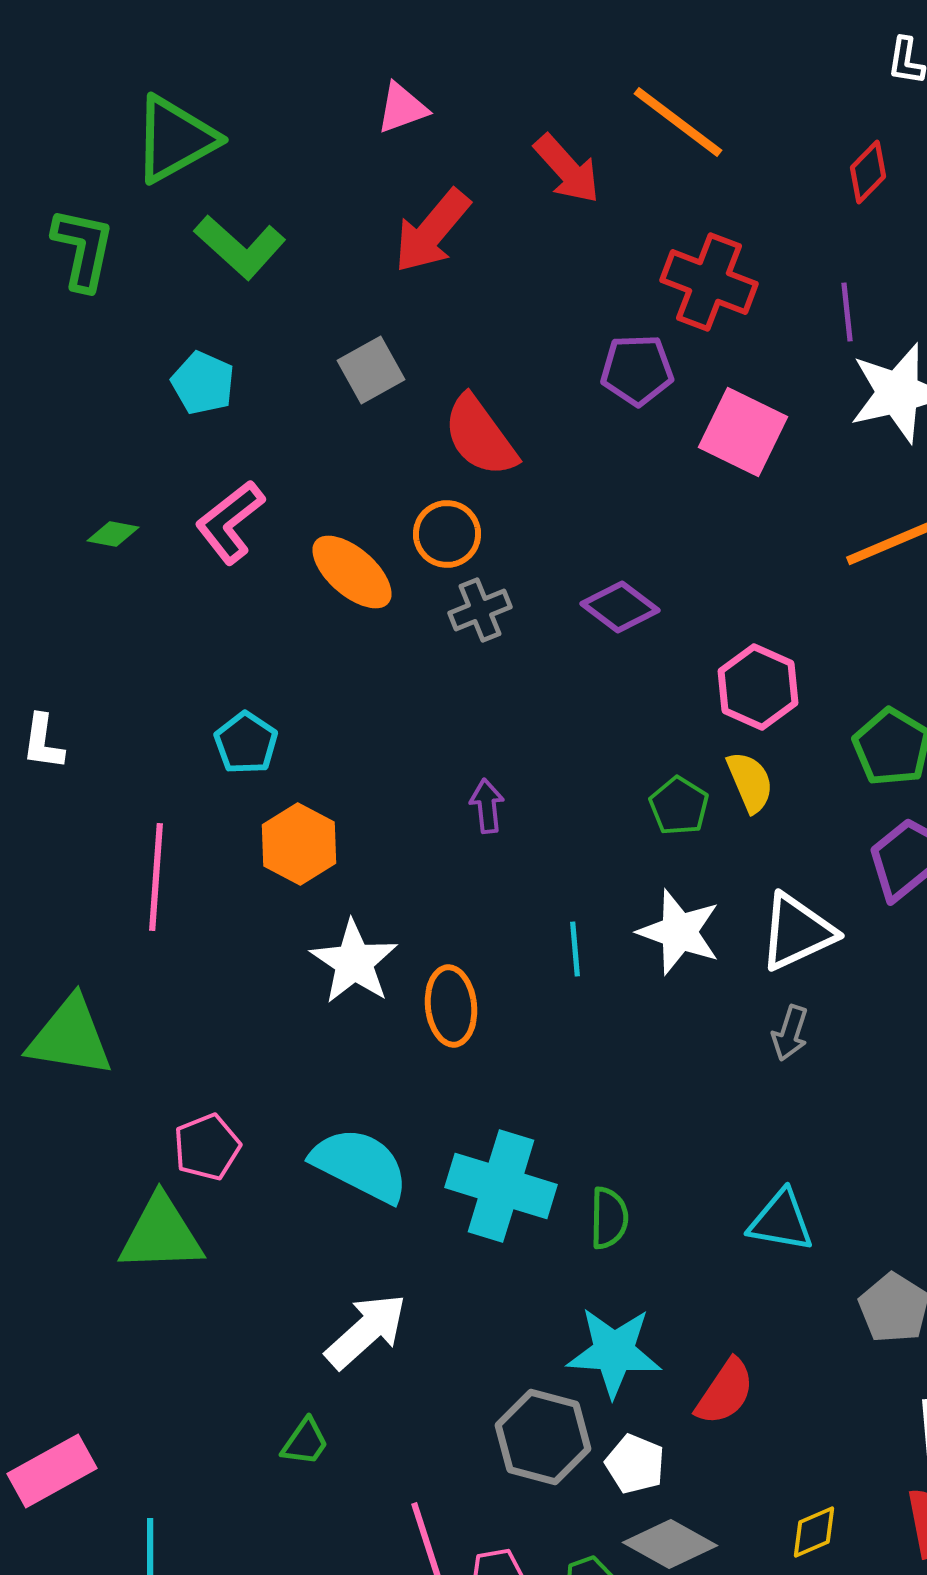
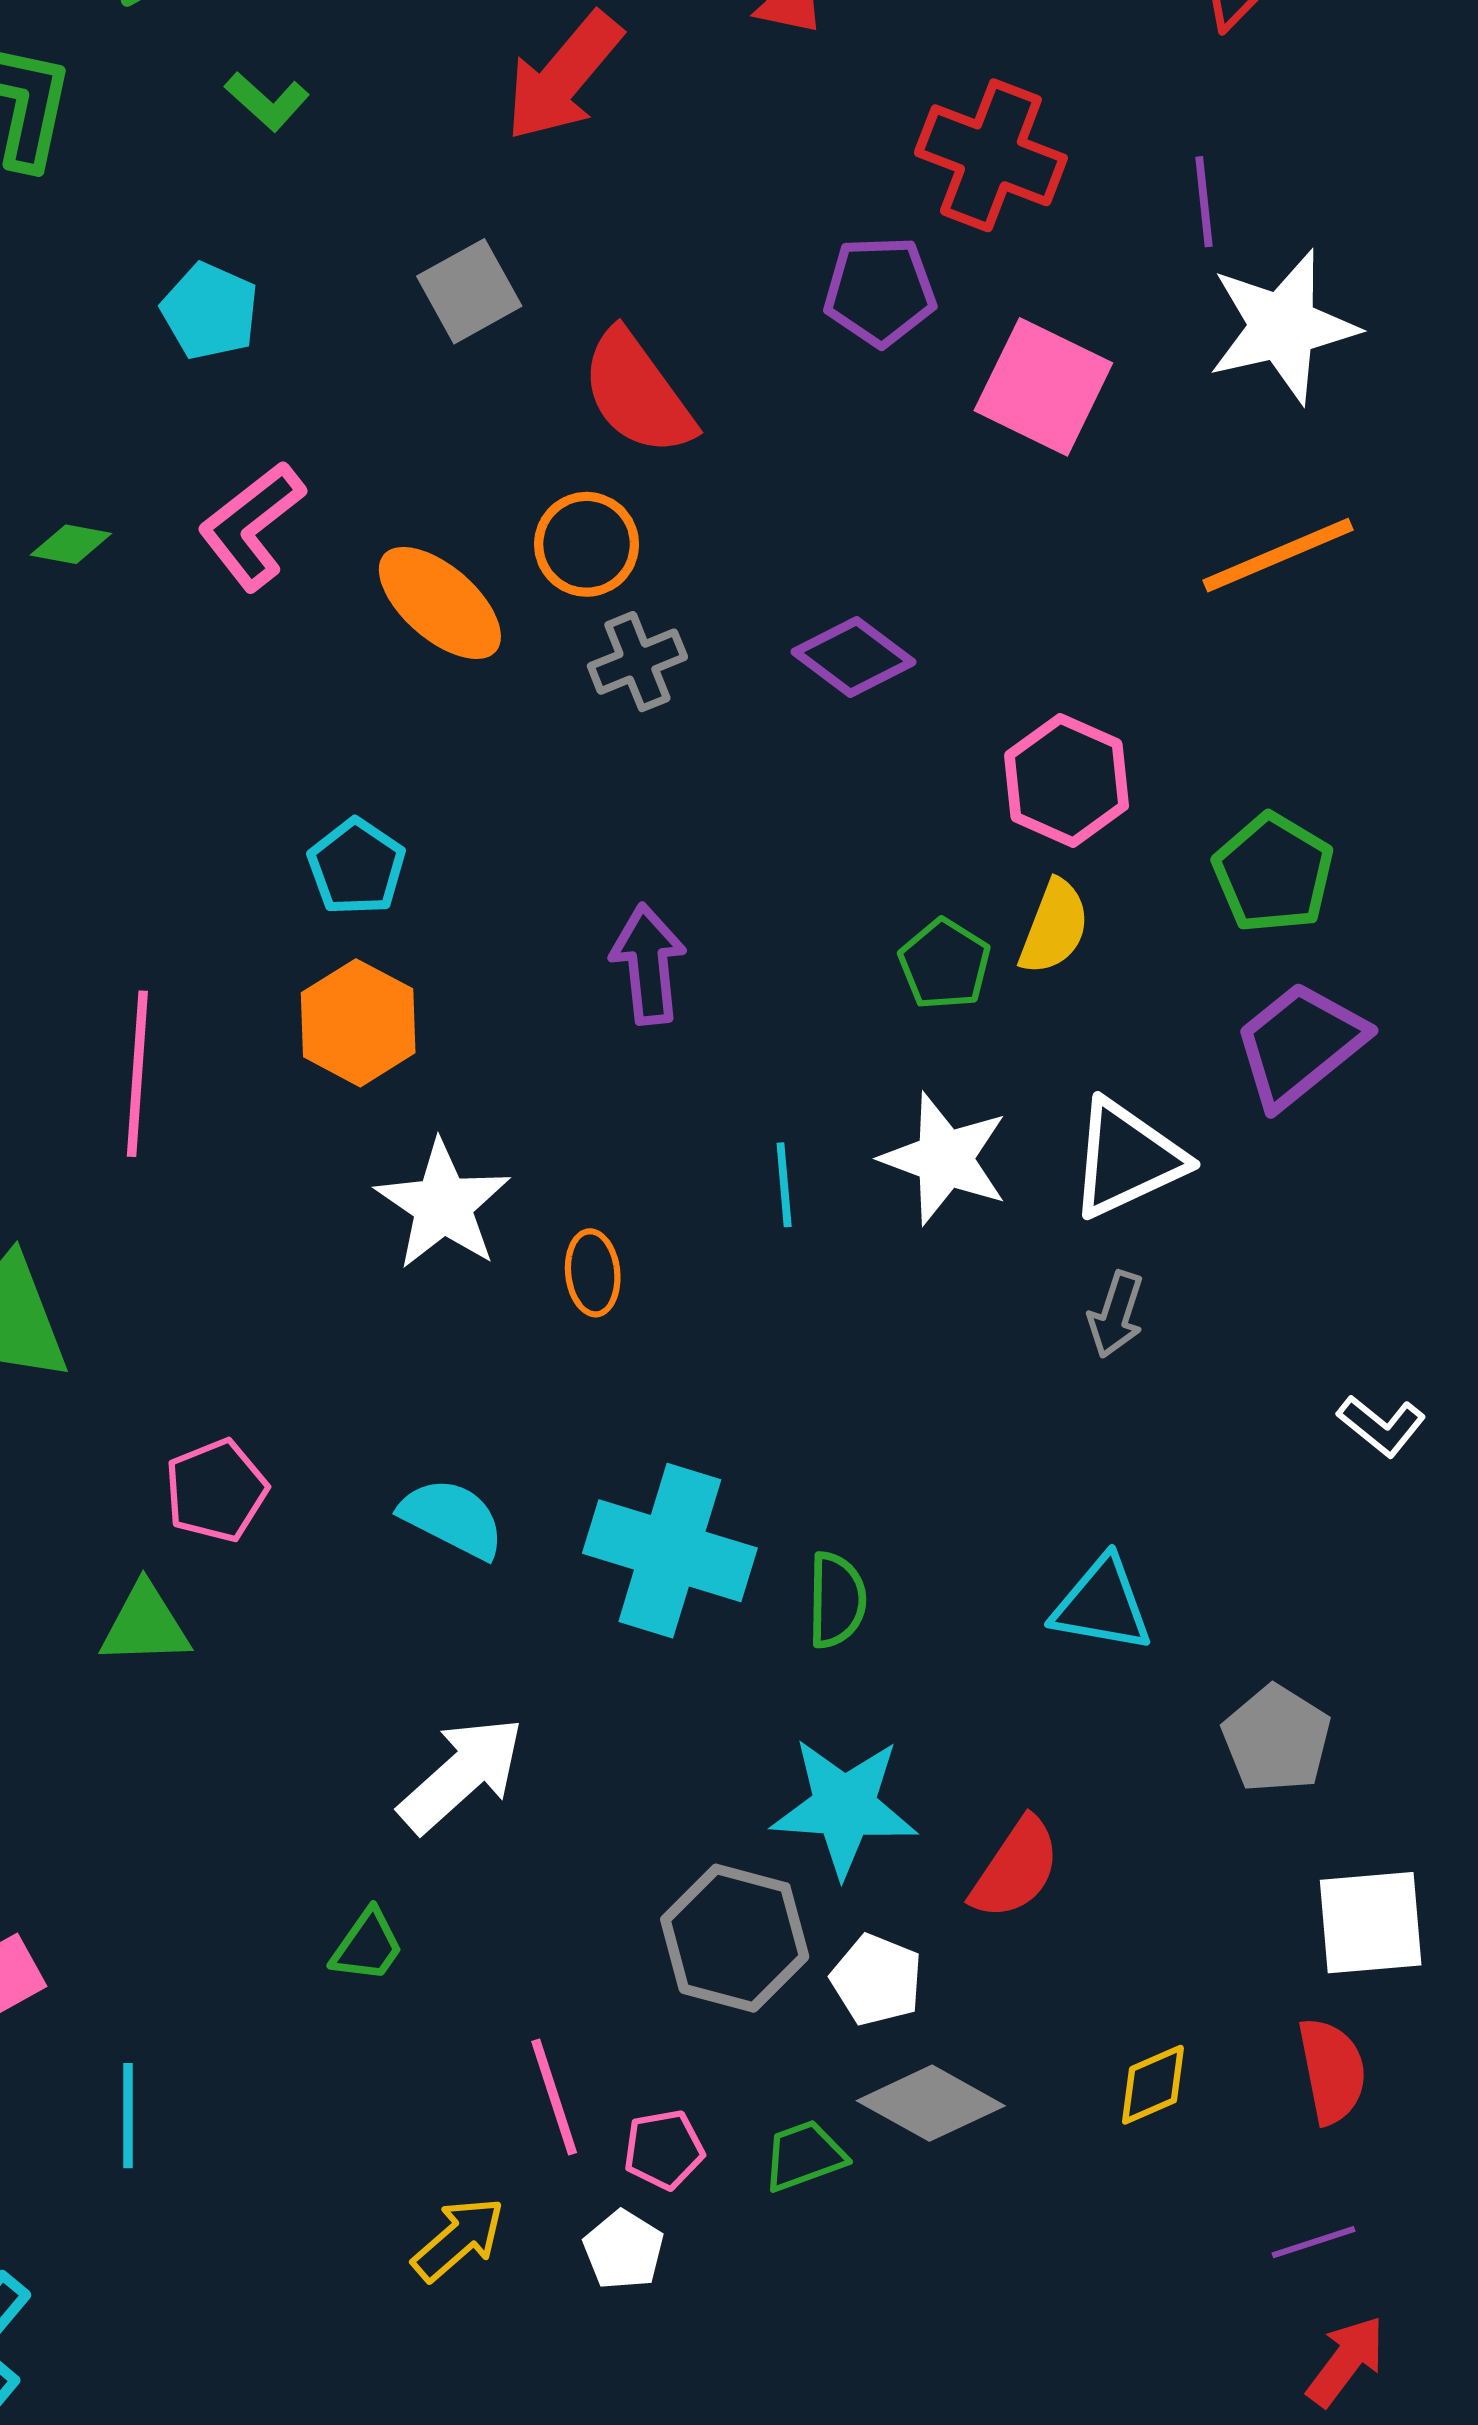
green L-shape: (240, 247) -> (267, 101), size x0.6
cyan pentagon: (246, 743) -> (357, 867), moved
yellow semicircle: (750, 782) -> (1054, 927), turned 44
purple arrow: (487, 806) -> (648, 964), size x1.4
orange ellipse: (451, 1006) -> (593, 1273), size x0.7
cyan semicircle: (360, 1165) -> (452, 1518), size x0.7
green triangle: (161, 1234) -> (145, 1625), size x0.7

